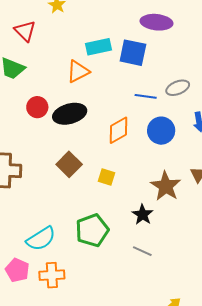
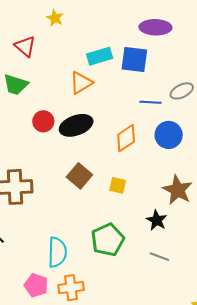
cyan semicircle: (41, 239) -> (57, 252), turned -52

